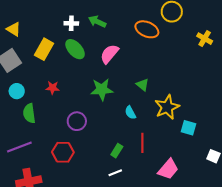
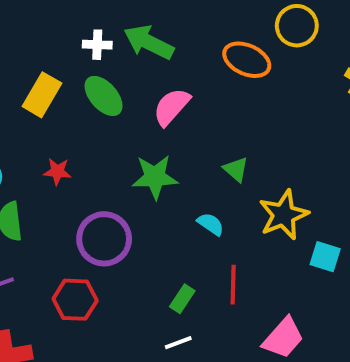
green arrow: (97, 22) -> (149, 42), size x1.4
cyan semicircle: (130, 113) -> (211, 224), turned 152
purple circle: (77, 121) -> (104, 239), size x1.4

